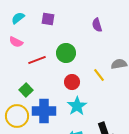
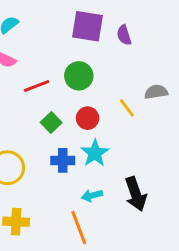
purple square: (48, 19) -> (88, 26), moved, size x1.6
green square: (26, 90) -> (51, 123), moved
blue cross: (44, 111) -> (63, 160), moved, size x0.7

